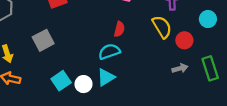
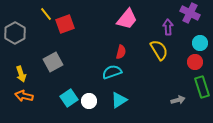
red circle: (184, 40) -> (195, 62), moved
gray arrow: (180, 68) -> (178, 100), moved
cyan triangle: (106, 77) -> (119, 100), moved

